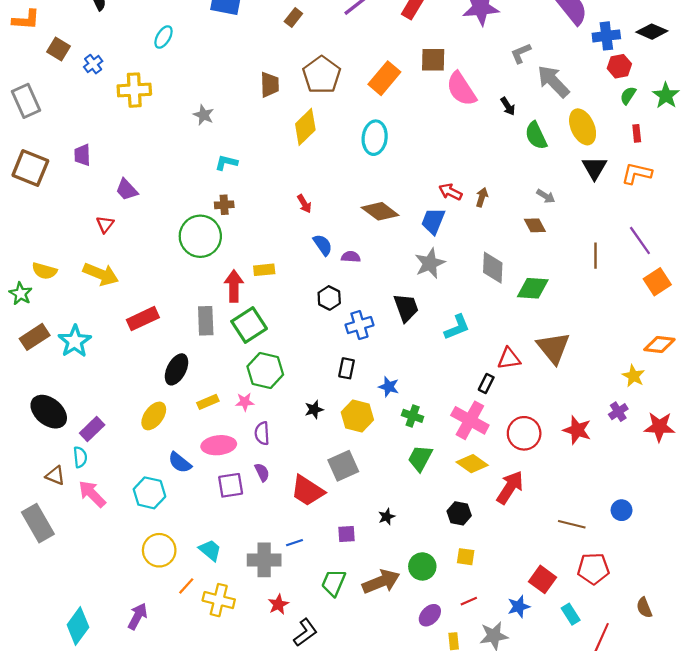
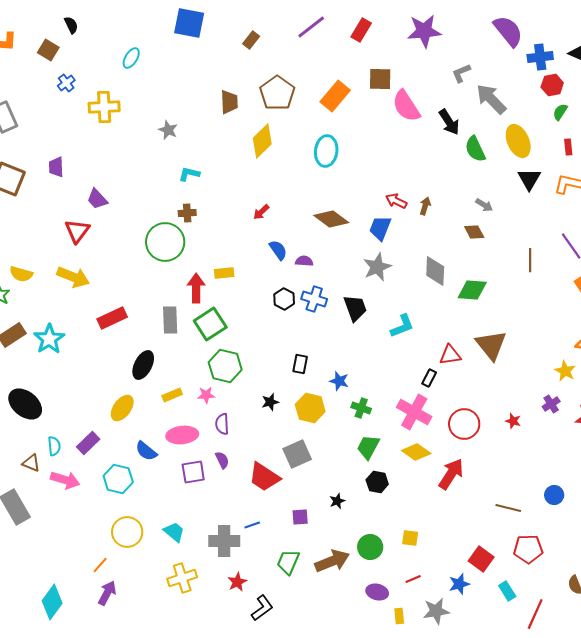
brown square: (58, 49) -> (48, 50), moved
black arrow: (508, 106) -> (449, 122), size x1.5
red arrow: (304, 204) -> (261, 212), turned 78
red triangle: (105, 224) -> (77, 231), size x1.5
blue cross: (359, 325) -> (314, 299), moved, turned 35
purple rectangle: (92, 429) -> (88, 443), moved
red star: (577, 430) -> (513, 421), size x0.6
pink arrow: (92, 494) -> (65, 480), turned 152
black hexagon: (459, 513) -> (377, 482), moved
orange line: (186, 586) -> (100, 565), moved
yellow cross: (219, 600) -> (182, 578), turned -32
purple ellipse: (430, 615) -> (377, 592), turned 60

